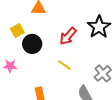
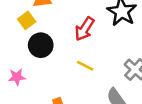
yellow square: (17, 31) -> (27, 20), moved

